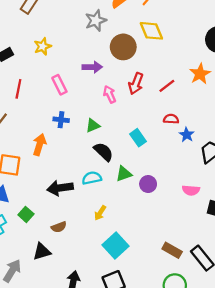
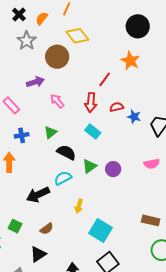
red arrow: (136, 84) -> (91, 102), moved

